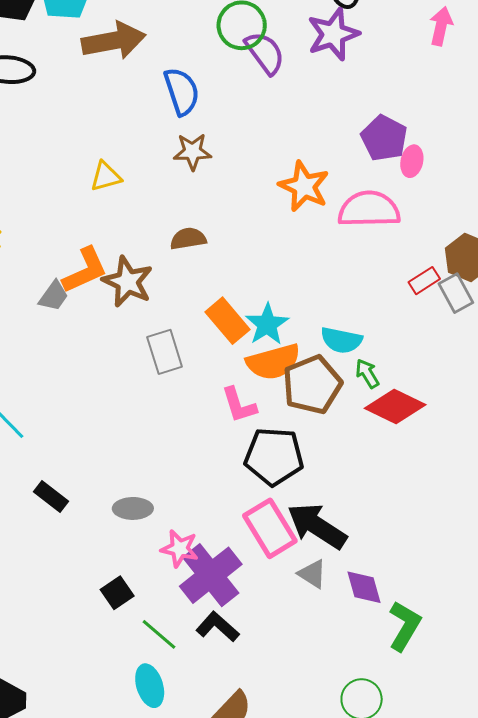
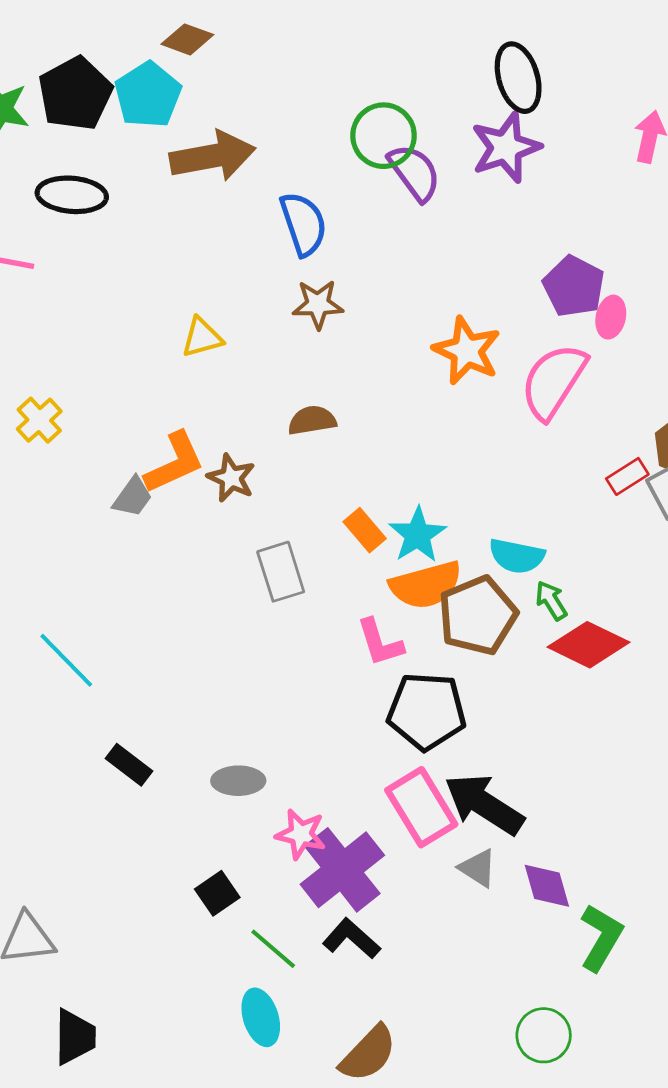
pink semicircle: (369, 209) -> (553, 381), turned -56
brown star: (128, 282) -> (231, 478), size x0.7
orange rectangle: (228, 321) -> (365, 530), size x0.7

